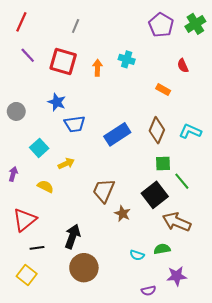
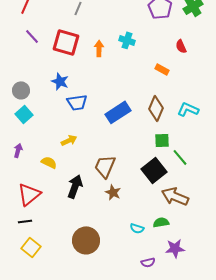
cyan square: (39, 148) -> (24, 114), moved
brown star: (122, 214) -> (113, 192), moved
black arrow: (72, 236) -> (75, 186), moved
black line: (37, 248) -> (25, 221), moved

